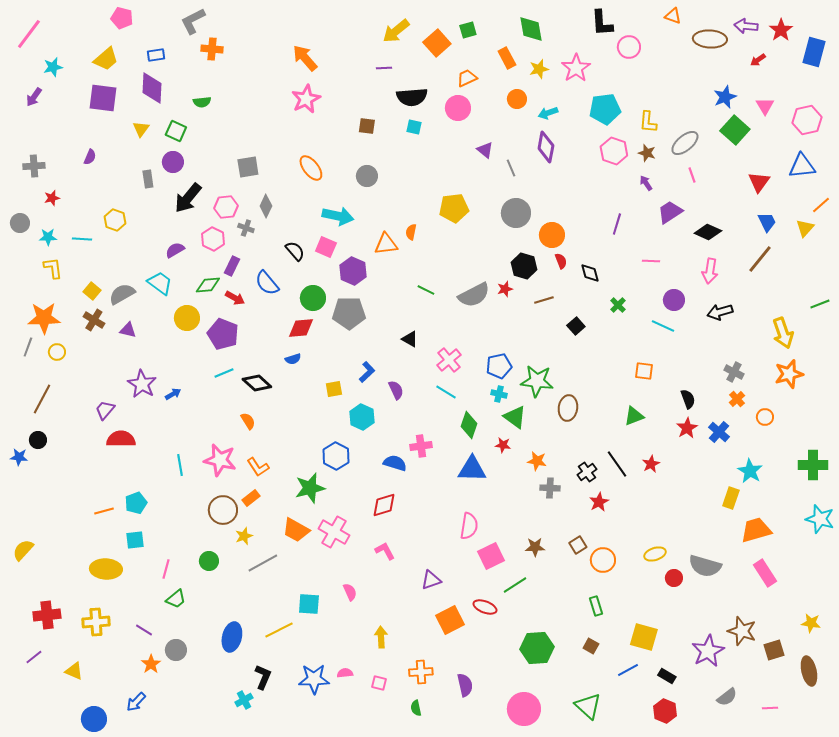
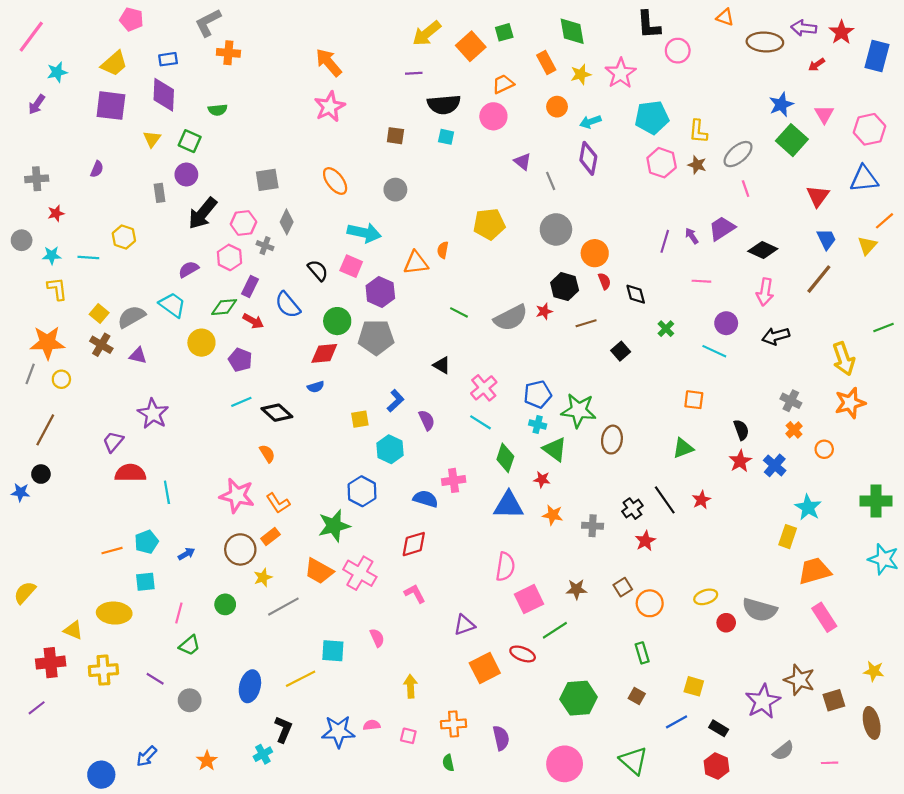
purple arrow: (646, 183) -> (692, 236), moved
purple pentagon: (223, 334) -> (240, 360), size x0.7
blue arrow: (173, 394) -> (186, 554), moved
orange star: (537, 461) -> (553, 515), moved
cyan line: (180, 465) -> (167, 492), moved
yellow square: (644, 637) -> (694, 686), size x0.7
orange star: (151, 664) -> (207, 761), moved
yellow triangle: (74, 671) -> (73, 630), moved

